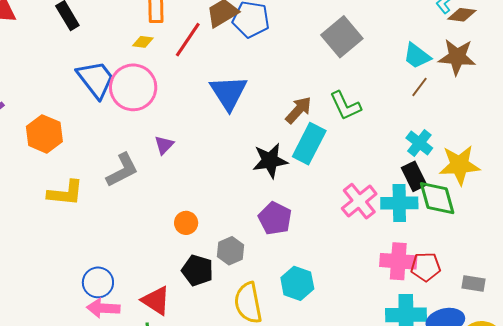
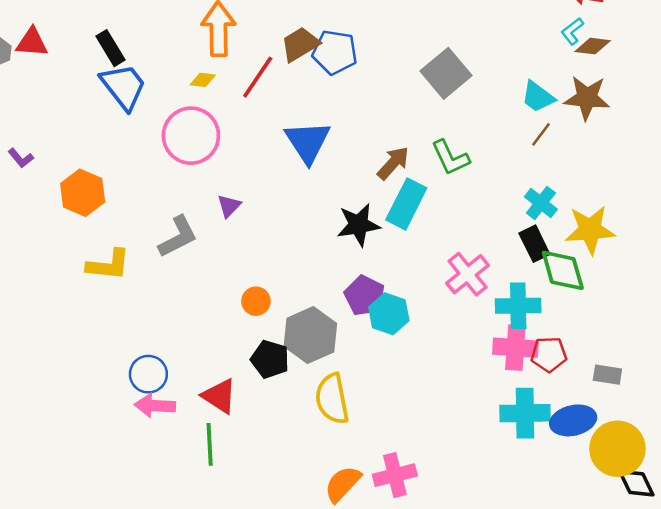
blue trapezoid: (96, 79) -> (124, 87), moved
cyan cross: (399, 203) -> (518, 306), moved
gray hexagon: (231, 251) -> (310, 335), size x1.6
cyan hexagon: (297, 283) -> (389, 314), moved

